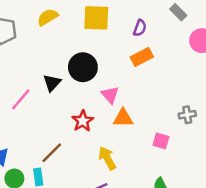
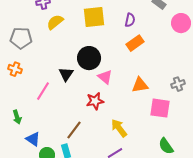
pink triangle: (110, 95) -> (105, 77), moved
orange triangle: (123, 118) -> (140, 85), moved
red star: (83, 121) -> (95, 101), turned 30
pink square: (161, 141) -> (160, 108), size x1.5

